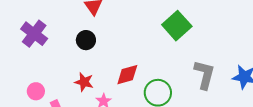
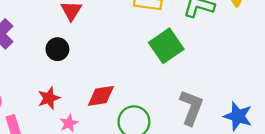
red star: (84, 82) -> (49, 98), turned 30

